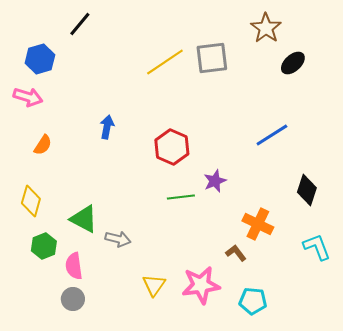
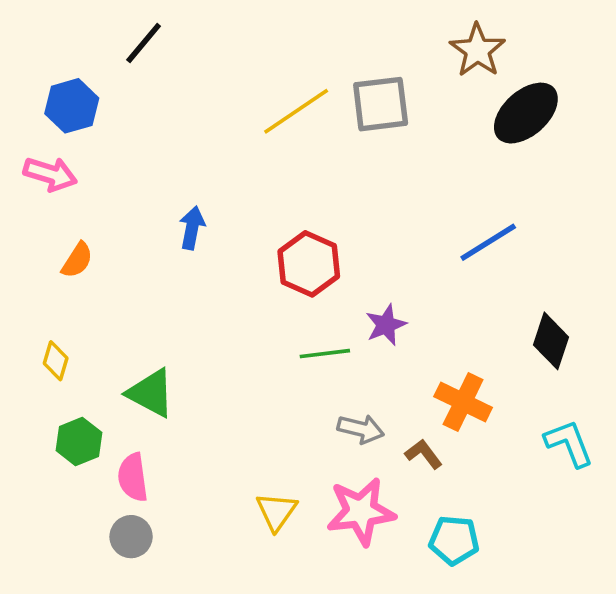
black ellipse: (293, 63) -> (526, 113), size x1.5
yellow diamond: (31, 201) -> (56, 361), size x0.7
gray arrow: (118, 239) -> (361, 429), moved

